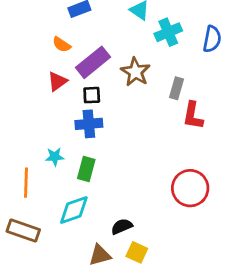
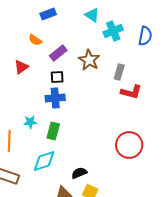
purple rectangle: (93, 62) -> (58, 53), size x0.7
red triangle: (57, 81) -> (21, 67), moved
red L-shape: (193, 116) -> (131, 92), turned -85

